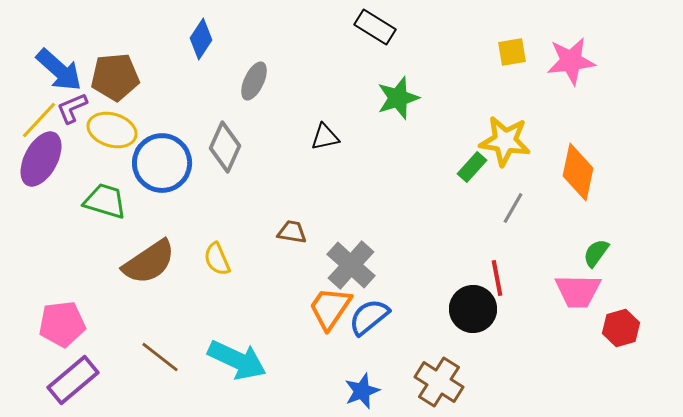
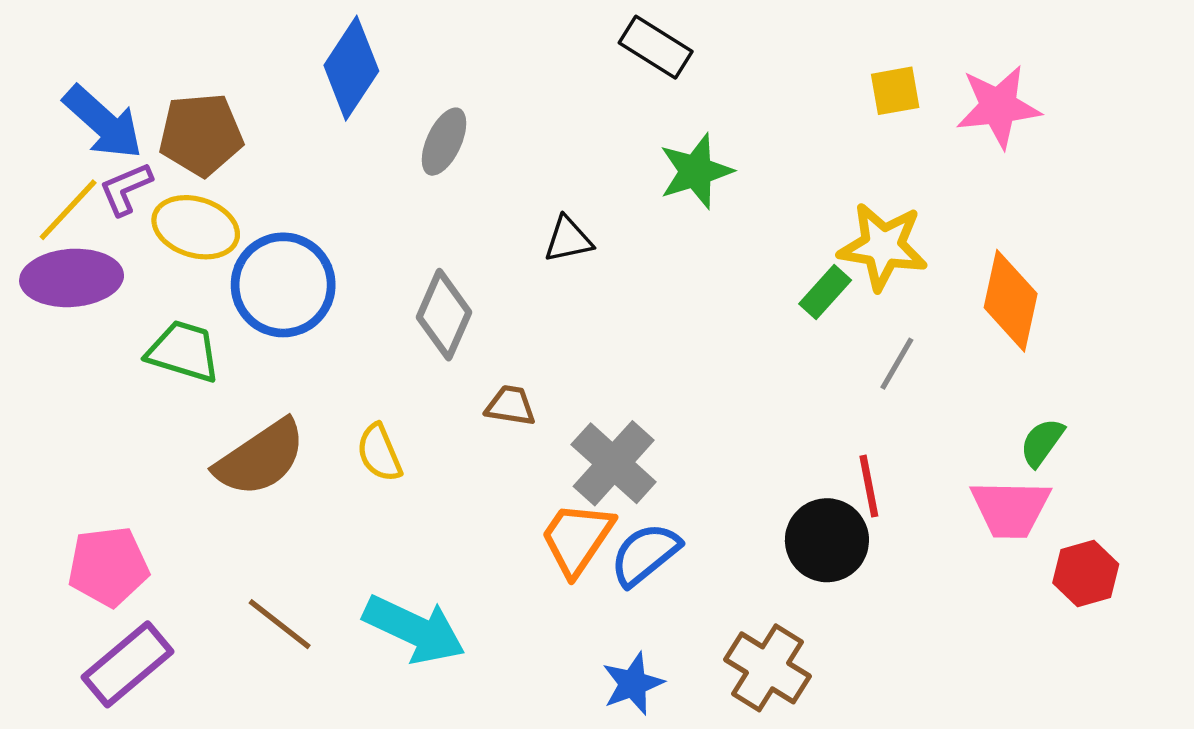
blue diamond: (201, 39) -> (351, 68), size x1.4
gray diamond: (225, 147) -> (444, 315), moved
purple ellipse: (41, 159) -> (72, 278), turned 58

